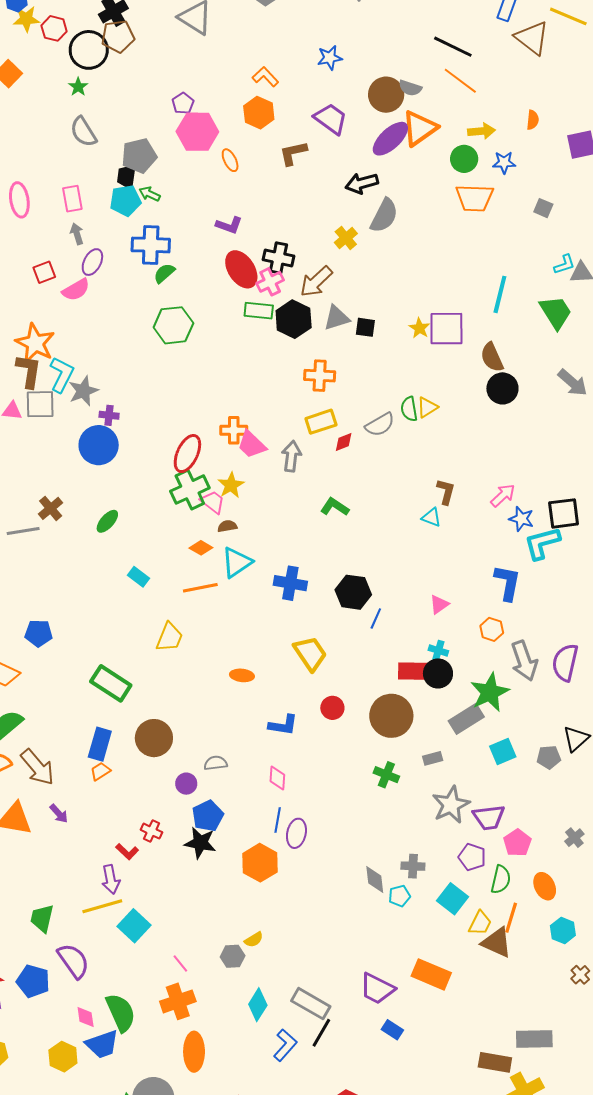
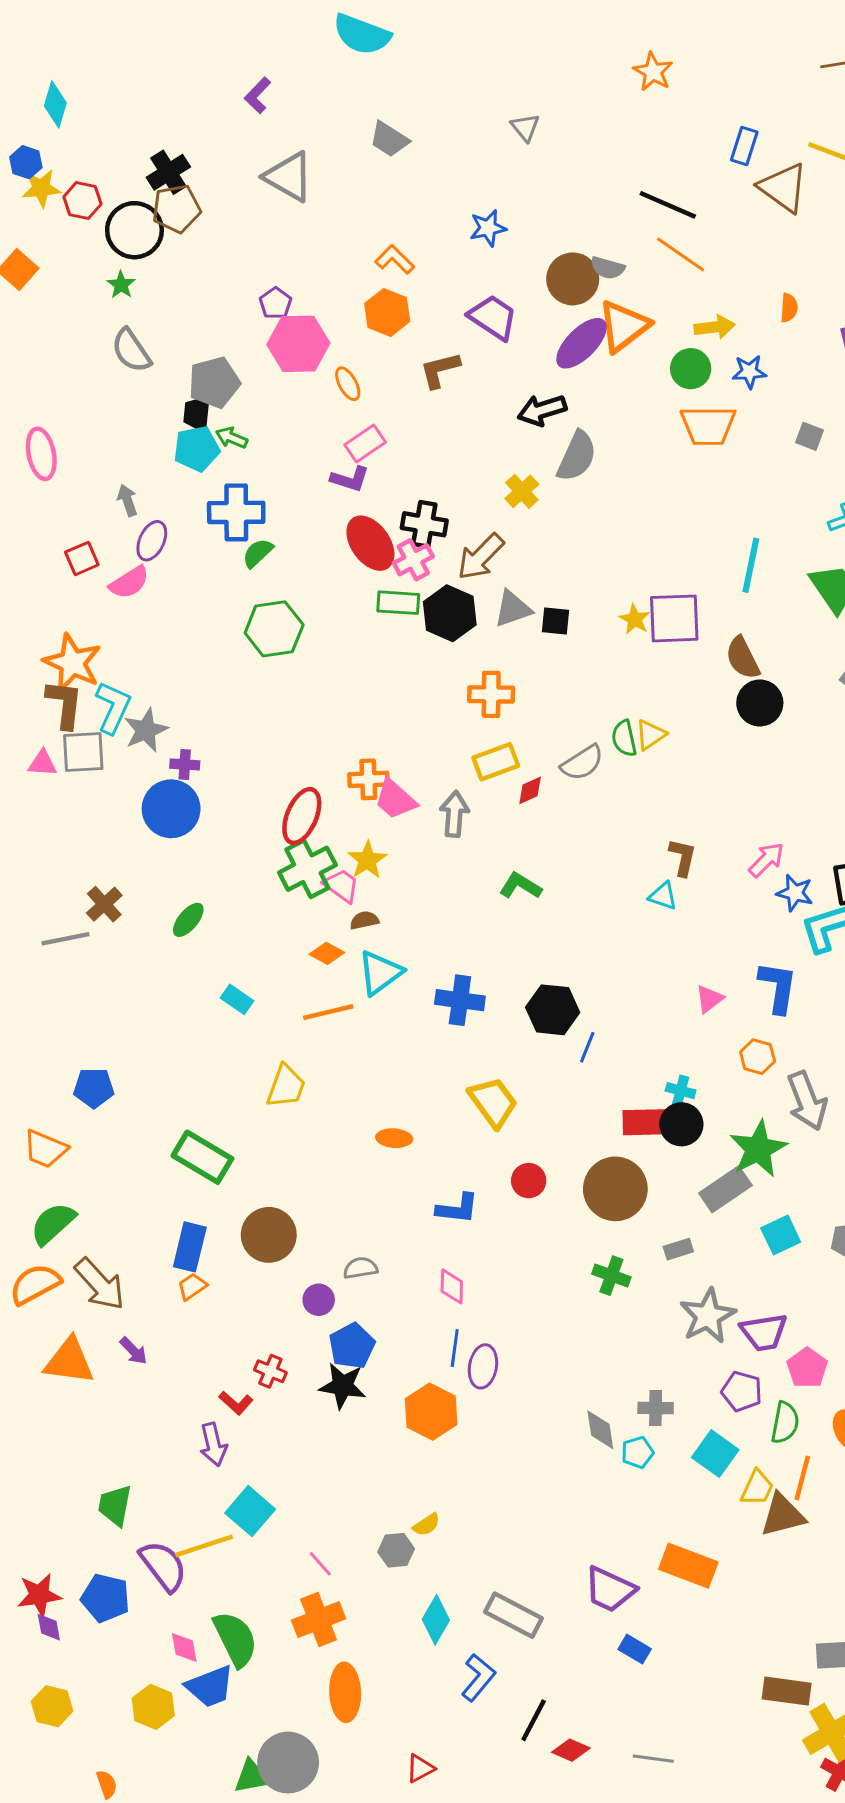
pink rectangle: (72, 199) -> (365, 444), moved, turned 68
pink triangle: (439, 605) -> (709, 999), moved
yellow line: (102, 906) -> (204, 1546), moved
brown triangle: (497, 942) -> (783, 1515), turned -36
black line: (321, 1033) -> (534, 1720), moved

